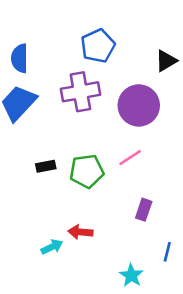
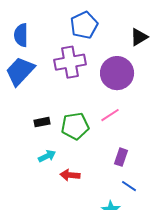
cyan arrow: (52, 247) -> (47, 156), moved
blue line: (167, 252) -> (129, 186), moved, turned -70

